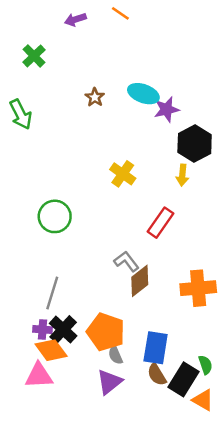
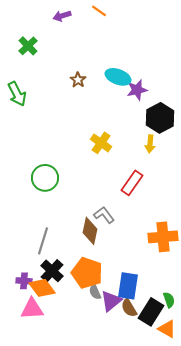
brown diamond: (140, 281) -> (90, 231), moved, turned -40
purple cross: (43, 330) -> (24, 281), moved
purple triangle: (109, 382) -> (111, 301), moved

